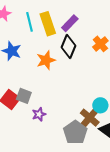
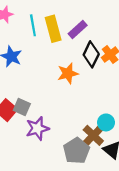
black diamond: (69, 47) -> (91, 54), moved
orange star: (46, 60) -> (68, 73), moved
purple star: (39, 114) -> (37, 128), size x1.5

